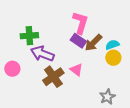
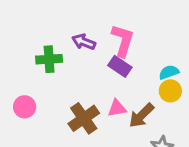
brown arrow: (93, 43) -> (141, 115), moved
purple arrow: (42, 54) -> (84, 42), moved, size x0.7
pink triangle: (76, 70) -> (117, 108), turned -48

